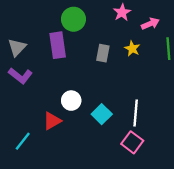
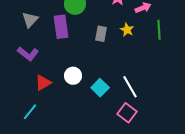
gray triangle: (17, 47) -> (30, 20), moved
white line: (136, 113) -> (130, 87), turned -35
red triangle: (52, 121) -> (43, 83), moved

